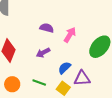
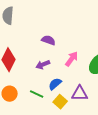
pink arrow: (70, 35) -> (72, 59), moved
blue semicircle: (64, 68) -> (55, 84), moved

